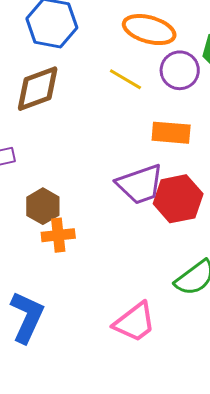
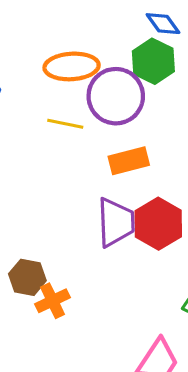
purple circle: (180, 70) -> (116, 96), size x1.4
purple trapezoid: (140, 184) -> (116, 222), turned -54

